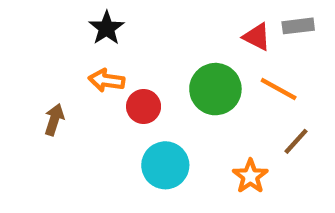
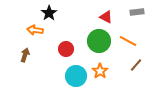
red triangle: (257, 37) -> (106, 17), moved
orange arrow: (107, 80) -> (35, 30), moved
orange star: (250, 176) -> (100, 71), moved

